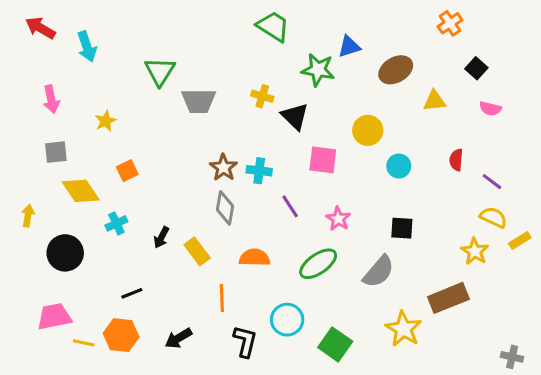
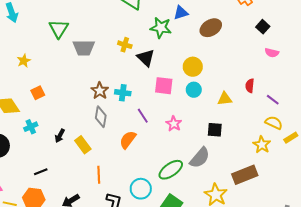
yellow triangle: (434, 101) -> (225, 99), moved
cyan circle: (399, 166) -> (194, 90), moved
orange semicircle: (254, 258) -> (128, 140), moved, turned -54
green ellipse: (318, 264) -> (171, 170), moved

